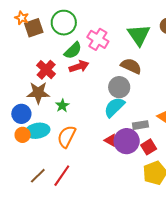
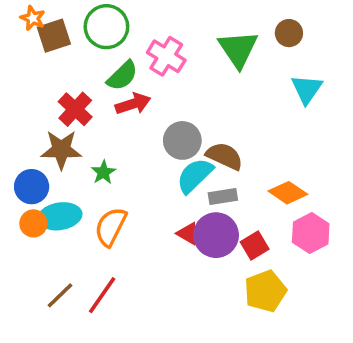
brown semicircle: (131, 66) -> (224, 156), moved
gray circle: (119, 87) -> (182, 140), moved
gray rectangle: (140, 125) -> (223, 196), moved

